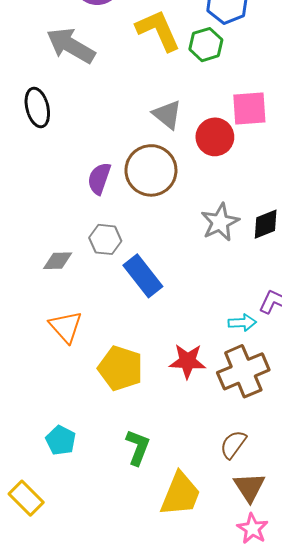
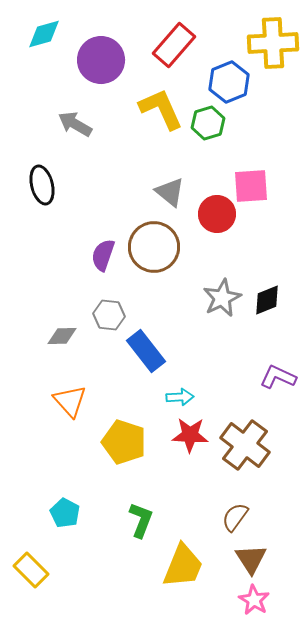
gray arrow: (71, 46) -> (75, 124), size x0.7
cyan arrow: (242, 323) -> (180, 397), moved
brown cross: (243, 371) -> (245, 445), turned -30

